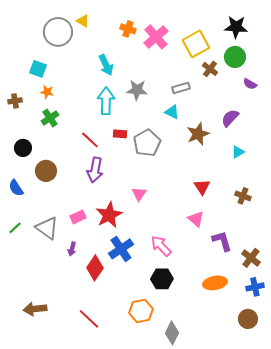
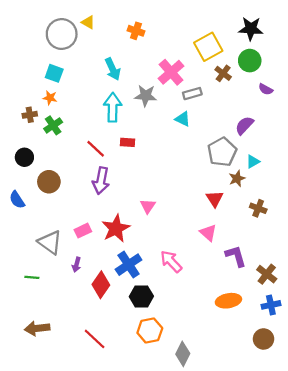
pink cross: (156, 37) -> (171, 72), moved
cyan square: (38, 69) -> (54, 73), moved
brown cross: (15, 101) -> (30, 115), moved
brown star: (198, 134) -> (237, 179), moved, size x0.7
gray pentagon: (147, 143) -> (222, 152), moved
green line: (15, 228) -> (32, 277), moved, turned 48
black hexagon: (162, 279) -> (141, 296), moved

